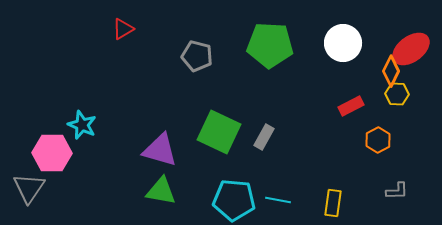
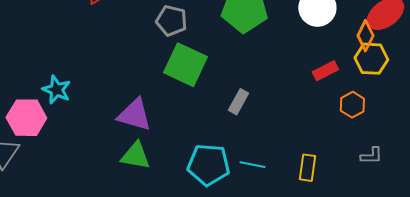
yellow hexagon: (397, 94) -> (371, 59), size x1.4
green square: (219, 132) -> (185, 65), moved

